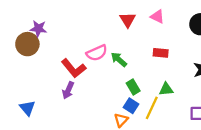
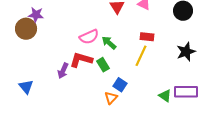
red L-shape: (74, 68) -> (81, 60), moved, turned 145
green rectangle: (133, 87) -> (103, 65), moved
green triangle: (166, 89) -> (165, 96), moved, turned 40
yellow line: (152, 108) -> (141, 56), moved

